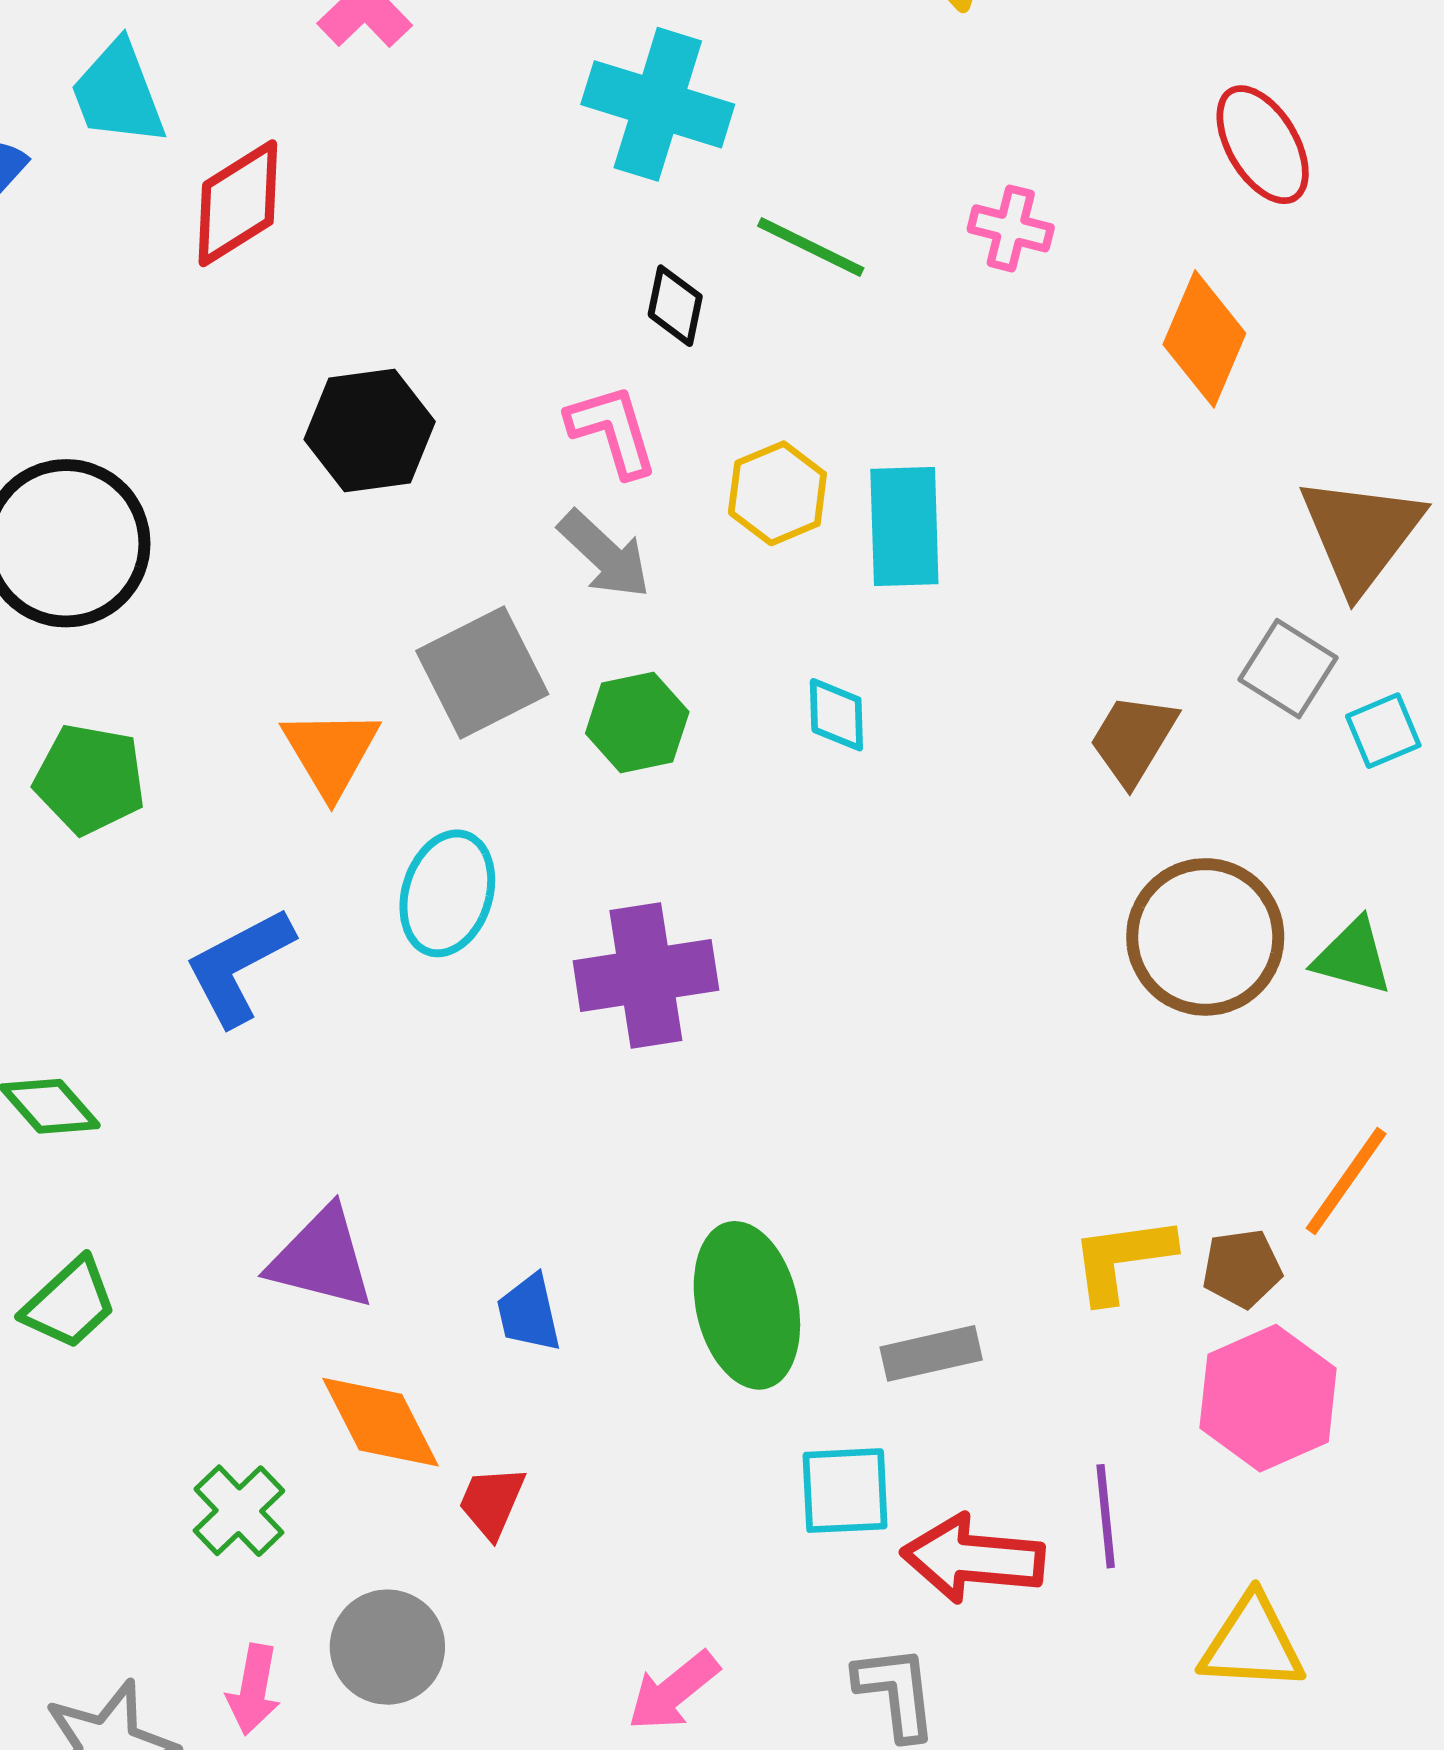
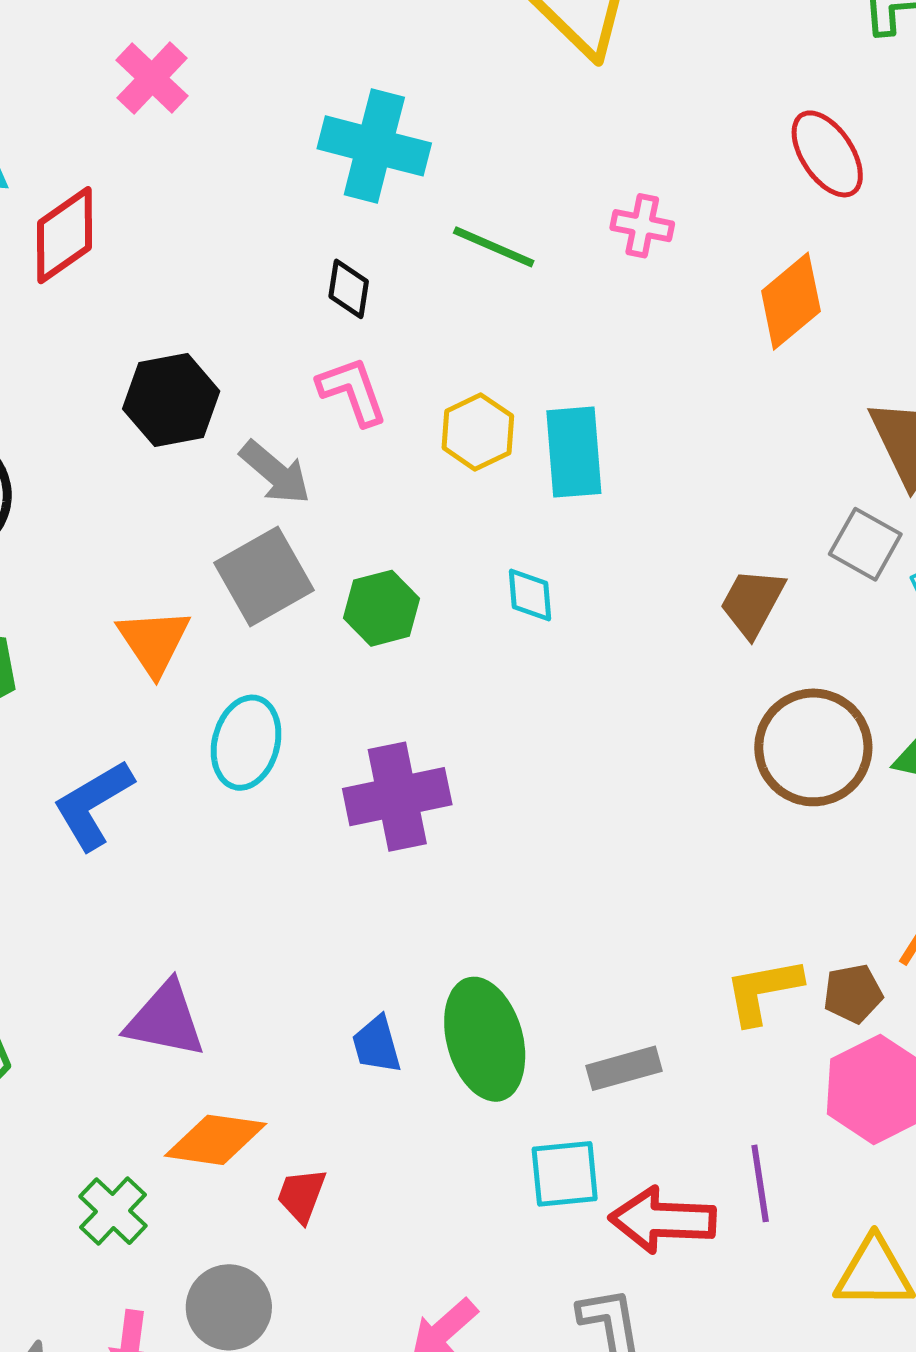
black diamond: (675, 306) -> (349, 289), moved
orange diamond: (1204, 339) -> (791, 301), turned 30
gray arrow: (605, 554) -> (275, 473), moved
blue trapezoid: (529, 1313) -> (377, 1045), moved
orange diamond: (381, 1422) -> (215, 1140), turned -52

